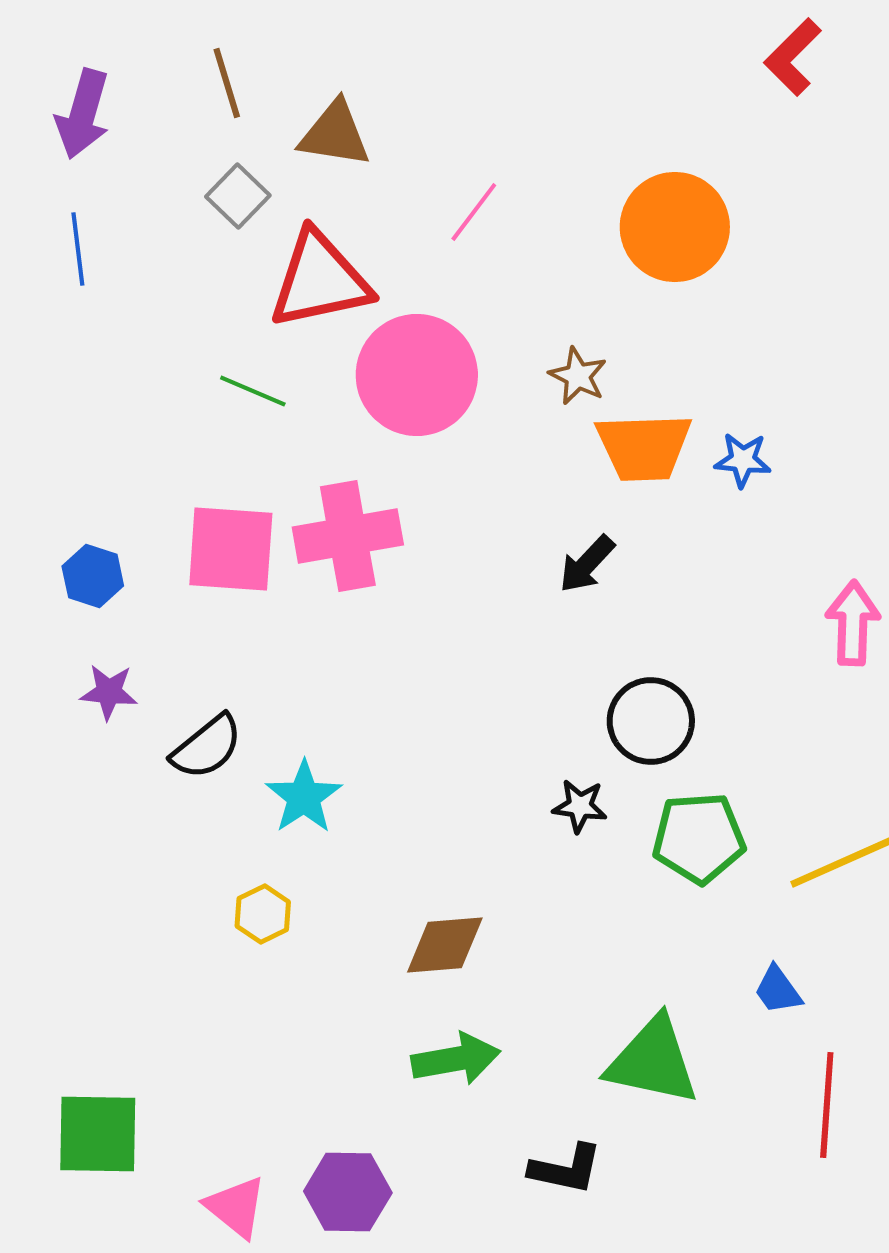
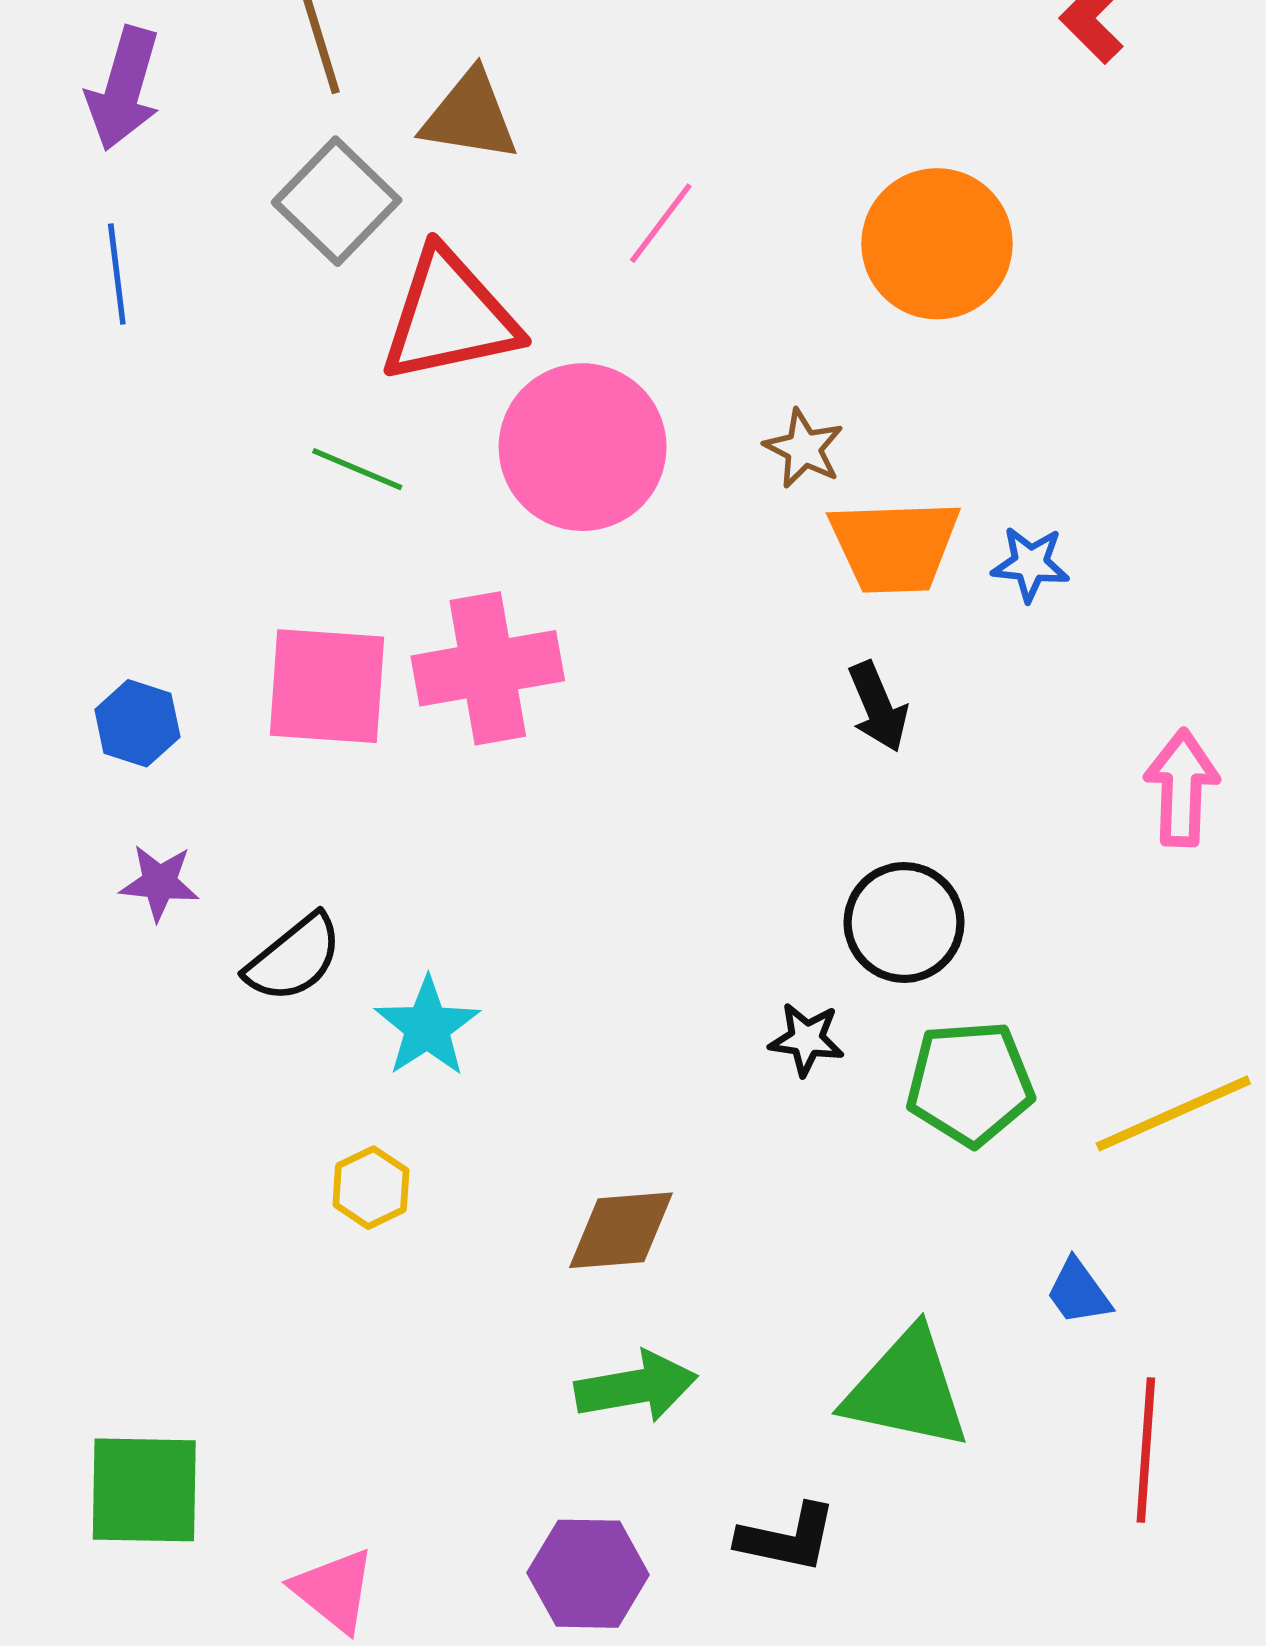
gray square: (238, 196) -> (337, 201), size x1.4
black arrow: (587, 564) -> (878, 707), moved, turned -66
purple hexagon: (348, 1192) -> (588, 1574), moved

